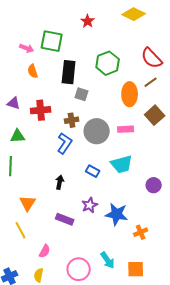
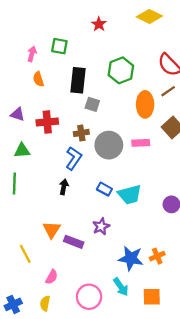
green square: (52, 41) -> (59, 46), size x0.7
pink arrow: (27, 48) -> (32, 54), turned -96
cyan trapezoid: (122, 164) -> (130, 195), moved
black arrow: (60, 182) -> (64, 187), moved
orange triangle: (28, 203) -> (52, 230), moved
blue star: (117, 214) -> (131, 258), moved

